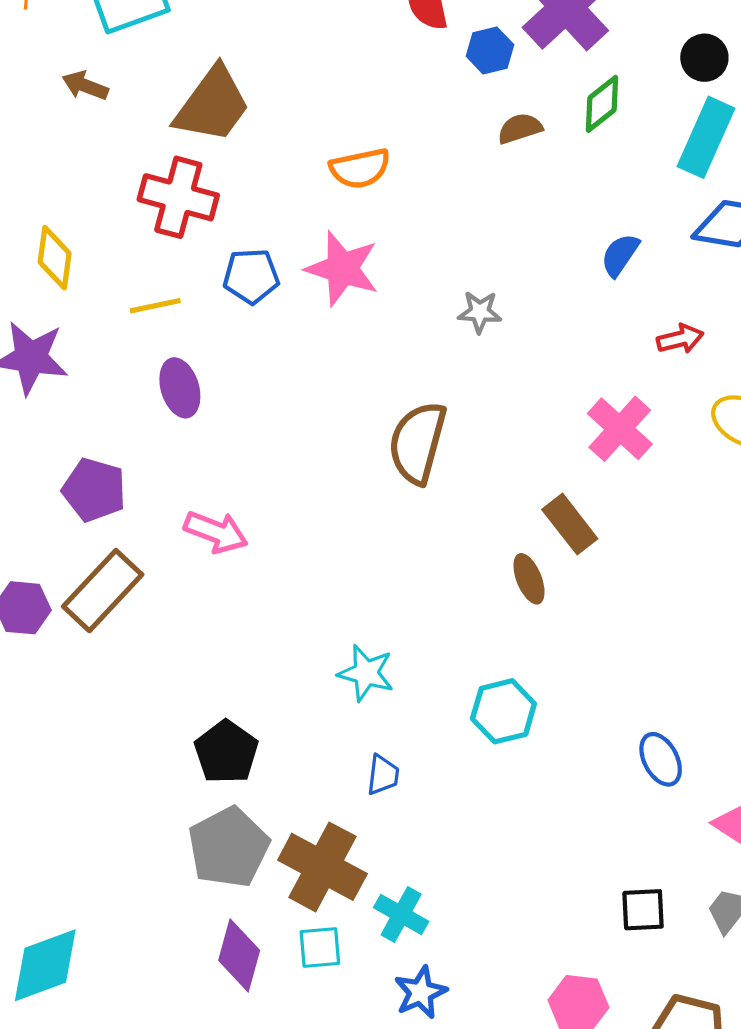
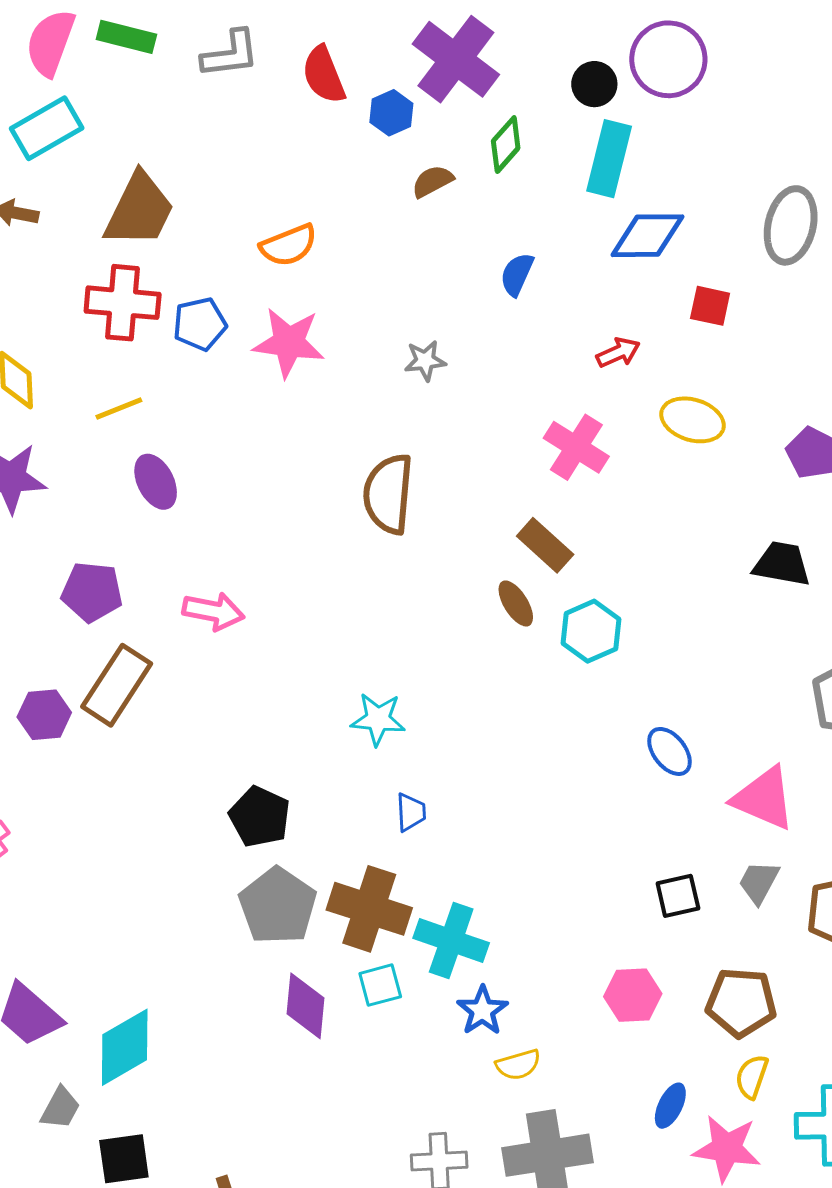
blue semicircle: (620, 255) -> (517, 274), moved
blue pentagon: (251, 276) -> (200, 324), moved
cyan hexagon: (503, 711) -> (591, 631), moved
cyan cross: (401, 914) -> (451, 941), size x1.4

